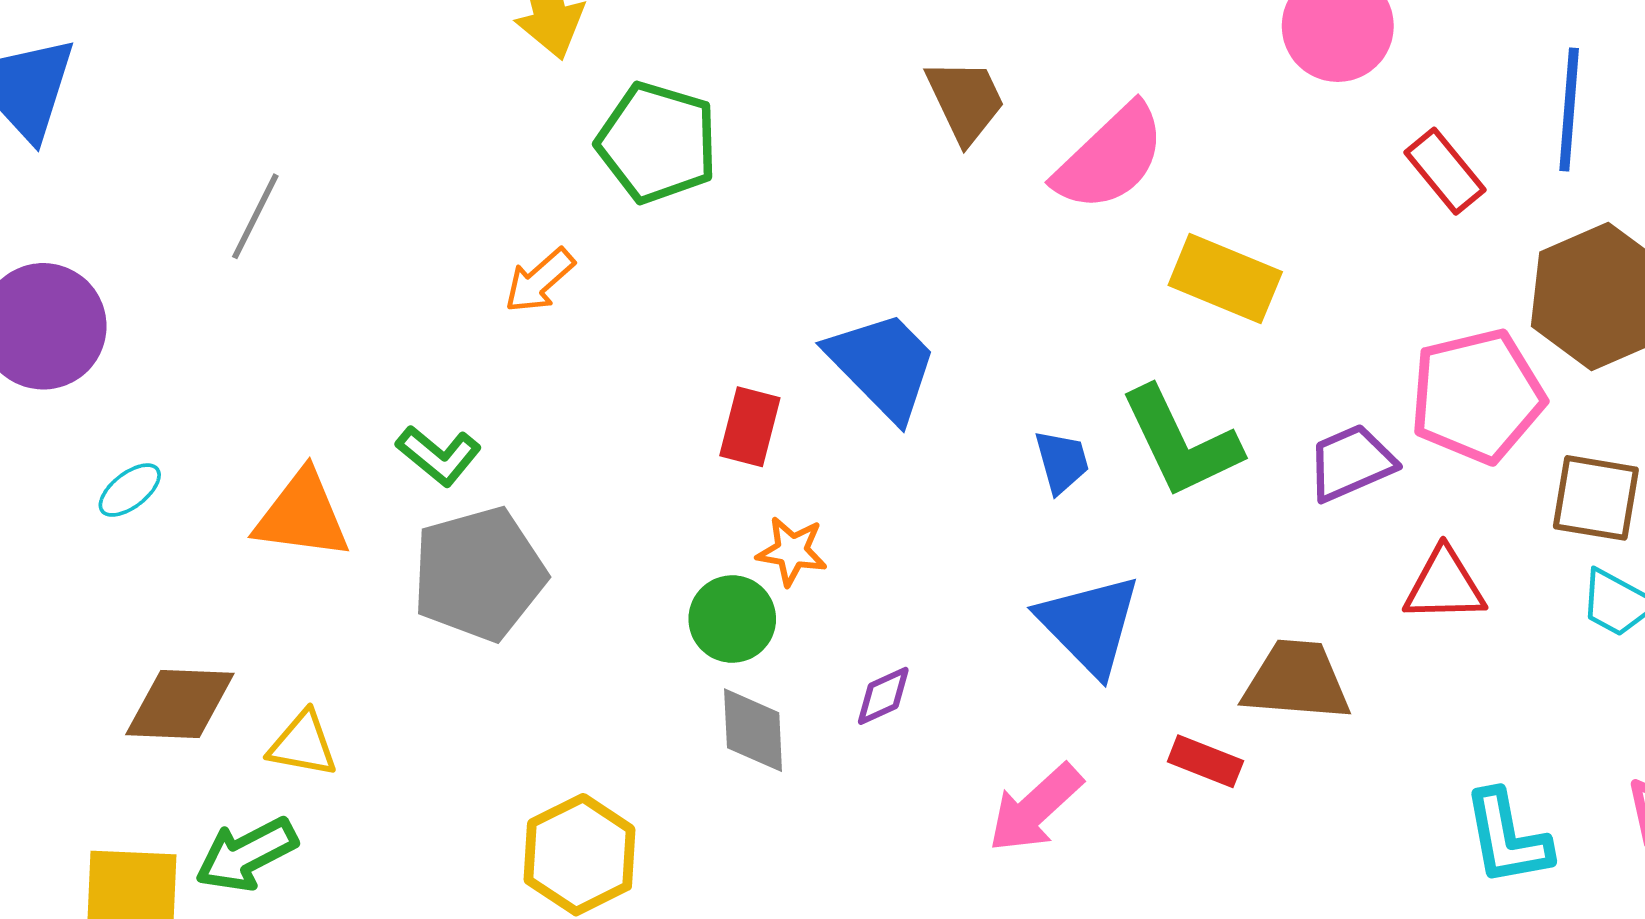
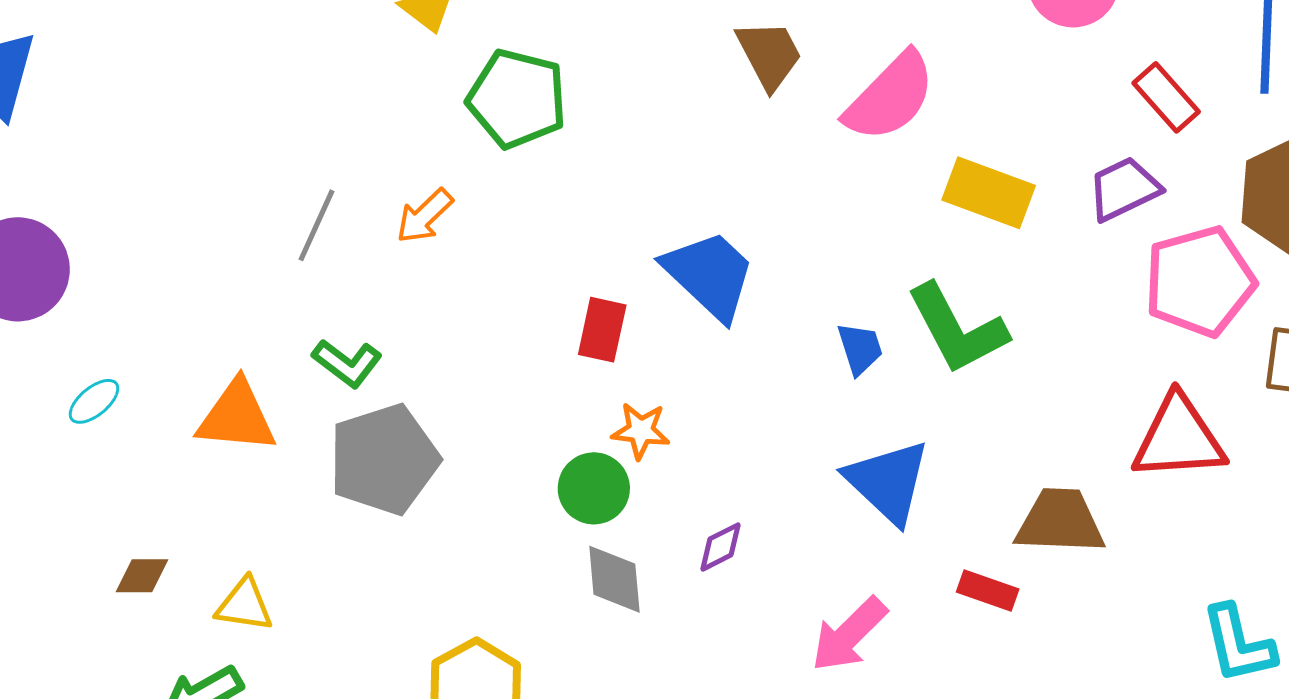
gray line: (255, 216) -> (317, 225), moved
purple trapezoid: (1351, 463) -> (1124, 189), moved
red triangle: (1444, 585) -> (1179, 438), size x1.4
brown diamond: (180, 704) -> (142, 576), size x0.6

